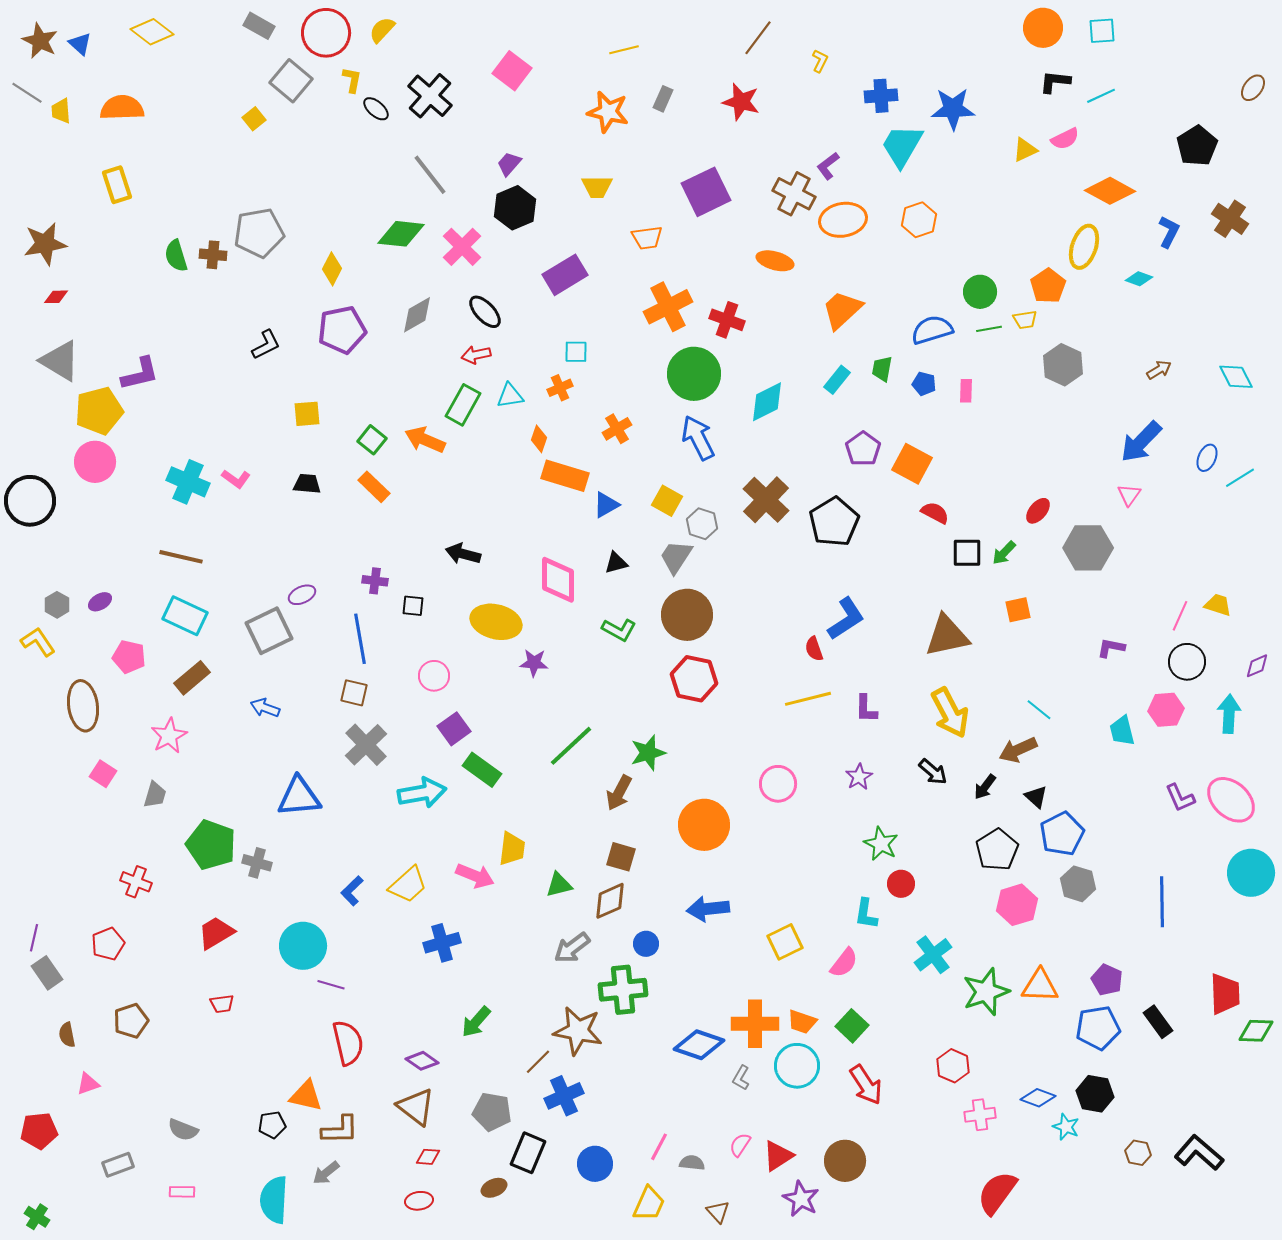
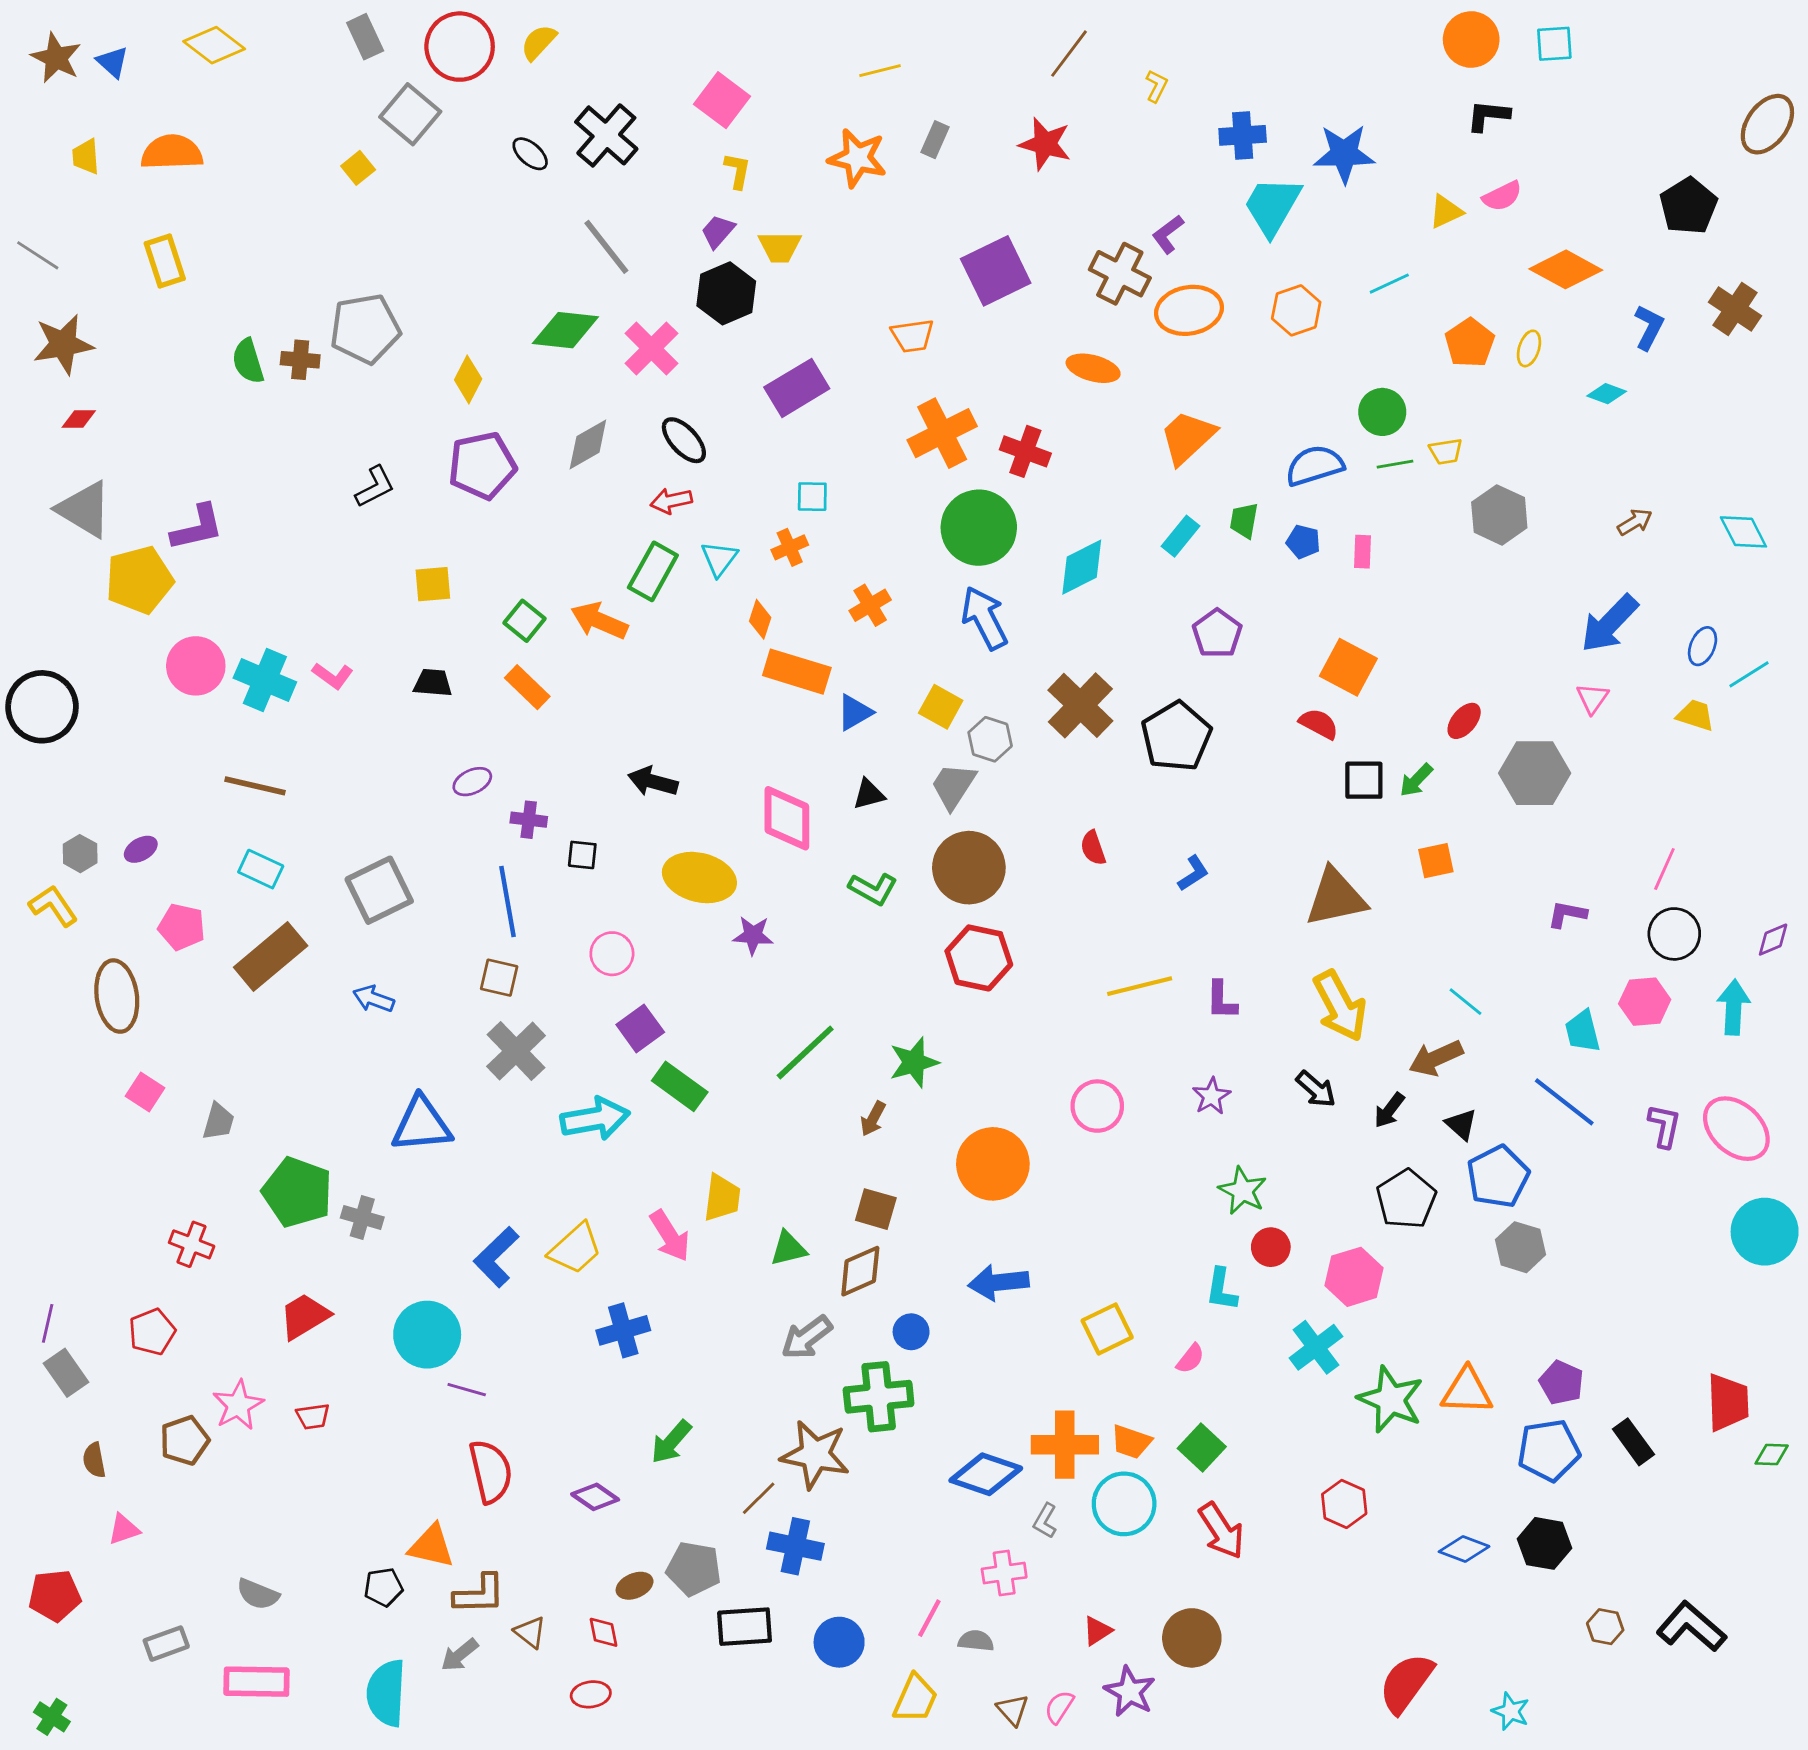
gray rectangle: (259, 26) -> (365, 37), turned 36
yellow L-shape: (352, 80) -> (738, 171), moved
brown ellipse: (1253, 88) -> (1767, 124), size x1.6
gray line: (27, 93) -> (38, 255), moved
cyan line: (1101, 96) -> (1389, 284), moved
yellow trapezoid: (597, 187) -> (780, 247), moved
yellow ellipse: (1084, 247) -> (1529, 348), size x0.6
orange pentagon: (1048, 286) -> (1470, 343), moved
cyan triangle: (510, 396) -> (719, 559), turned -44
pink circle: (95, 462) -> (196, 666), moved
orange square: (912, 464) -> (1348, 667), moved
purple ellipse: (302, 595) -> (472, 782), moved
yellow trapezoid: (1218, 605) -> (1695, 715), moved
cyan rectangle: (185, 616) -> (261, 869), size x0.7
blue L-shape: (846, 619) -> (1193, 873), size x0.6
red semicircle: (814, 649) -> (1093, 848), moved
brown rectangle: (192, 678) -> (271, 957), size x1.4
pink star: (169, 736) -> (238, 1405), moved
brown arrow: (619, 793) -> (873, 1119), size x0.7
purple L-shape: (1180, 798) -> (1664, 1126), turned -144
pink arrow: (475, 876) -> (670, 1236), turned 36
blue L-shape: (352, 891) -> (496, 1257), size x1.4
blue line: (1162, 902) -> (1564, 1102), moved, turned -51
pink hexagon: (1017, 905) -> (1354, 1277), moved
pink semicircle: (844, 963) -> (1190, 1359), size x0.7
green star: (986, 992) -> (1391, 1400), turned -30
green diamond: (1256, 1031) -> (1772, 1455), size x0.7
blue cross: (564, 1096) -> (795, 1546), turned 36
brown triangle: (416, 1107) -> (530, 1632), moved, size x0.6
pink cross: (980, 1115) -> (1004, 1573), moved
cyan star: (1066, 1127) -> (1511, 1711), moved
pink semicircle: (740, 1145) -> (1059, 1707), moved
black rectangle: (528, 1153) -> (745, 1627), turned 63
red triangle: (778, 1156) -> (1097, 1631), size x0.7
red diamond: (428, 1157) -> (603, 1632), turned 75
brown ellipse: (494, 1188) -> (635, 1586), moved
pink rectangle: (182, 1192) -> (256, 1682), size x1.8

